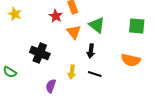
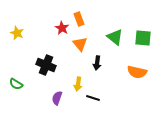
yellow star: (15, 14) -> (17, 33), moved
green triangle: (97, 25) -> (115, 37), moved
black line: (95, 74) -> (93, 98), moved

